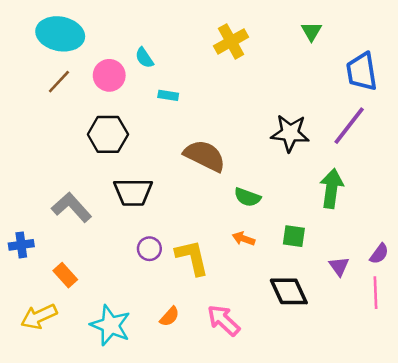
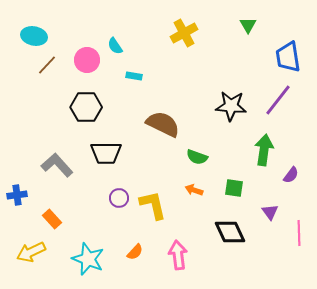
cyan ellipse: (60, 34) -> (34, 36), moved, size x0.7
purple semicircle: (379, 254) -> (291, 175), moved
pink arrow: (223, 320) -> (178, 255), turned 40

